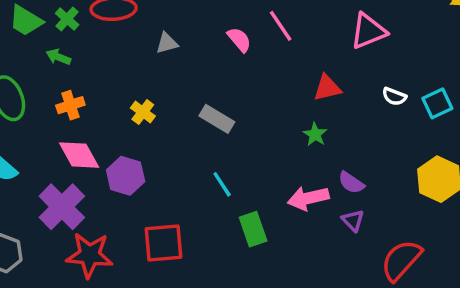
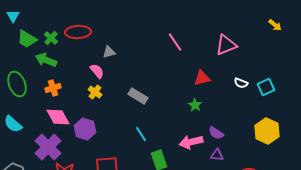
pink semicircle: (239, 40) -> (97, 71), moved
green arrow: (58, 57) -> (46, 60), size x1.5
purple triangle: (353, 221) -> (217, 155), turned -40

